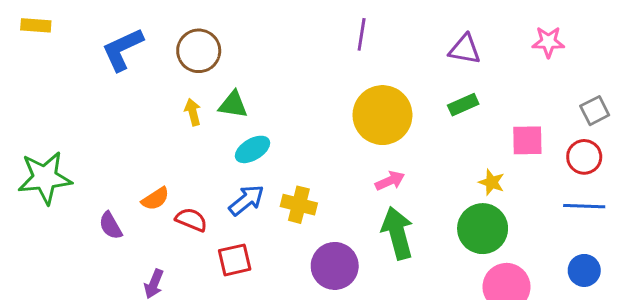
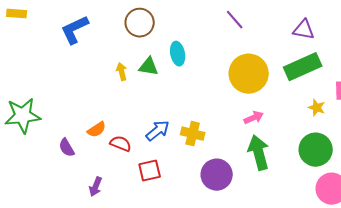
purple line: (362, 34) -> (235, 20), turned -50
brown circle: (199, 51) -> (140, 23), moved
green rectangle: (463, 105) -> (303, 67), size x1.8
cyan ellipse: (252, 149) -> (178, 54), moved, turned -70
yellow star: (492, 182) -> (317, 108), moved

